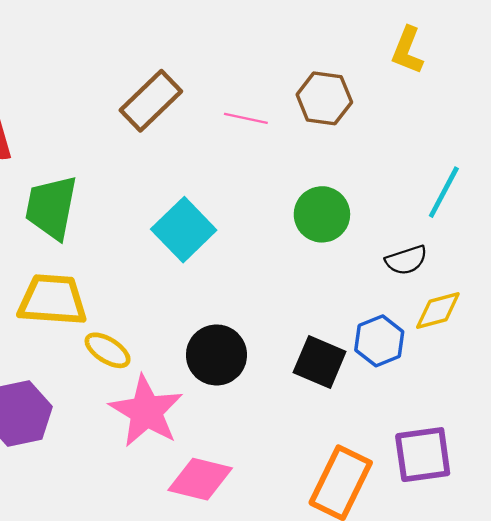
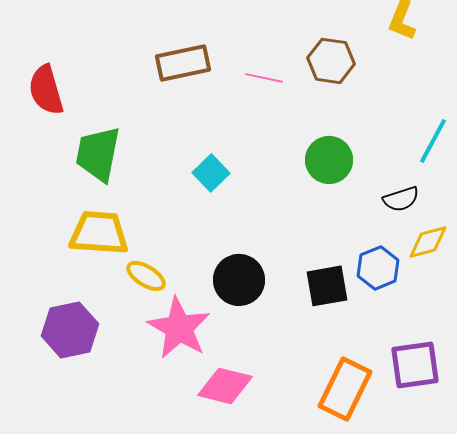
brown rectangle: (151, 101) -> (183, 63), turned 32
cyan square: (184, 230) -> (211, 173), size x0.7
black square: (320, 362) -> (327, 286), turned -33

